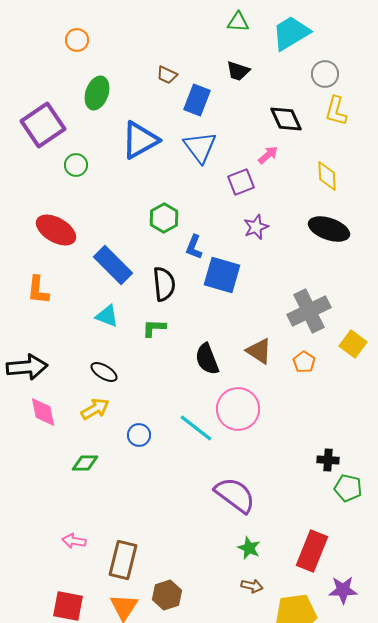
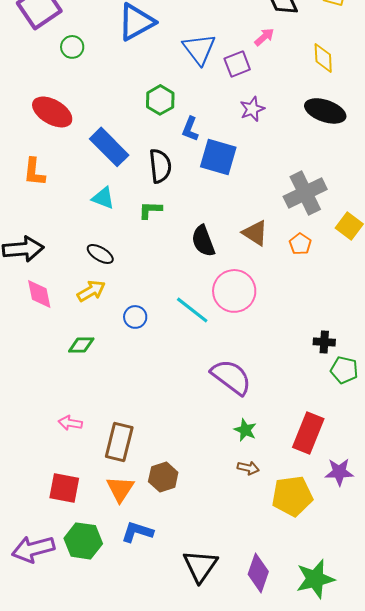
blue triangle: (200, 147) -> (199, 49), moved

